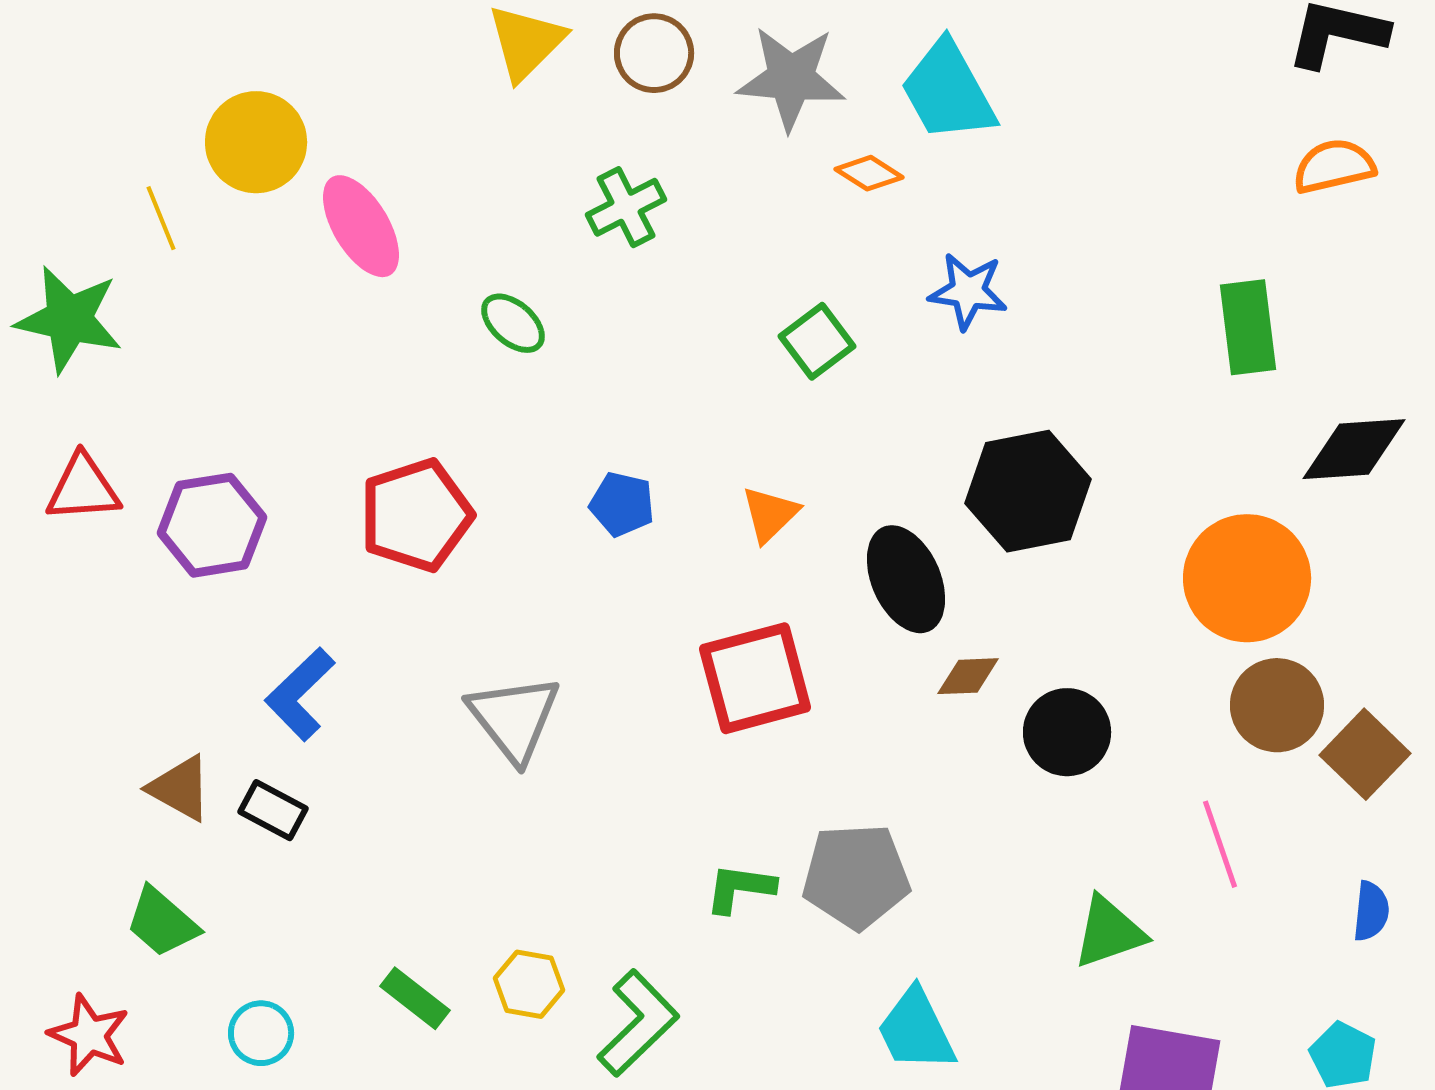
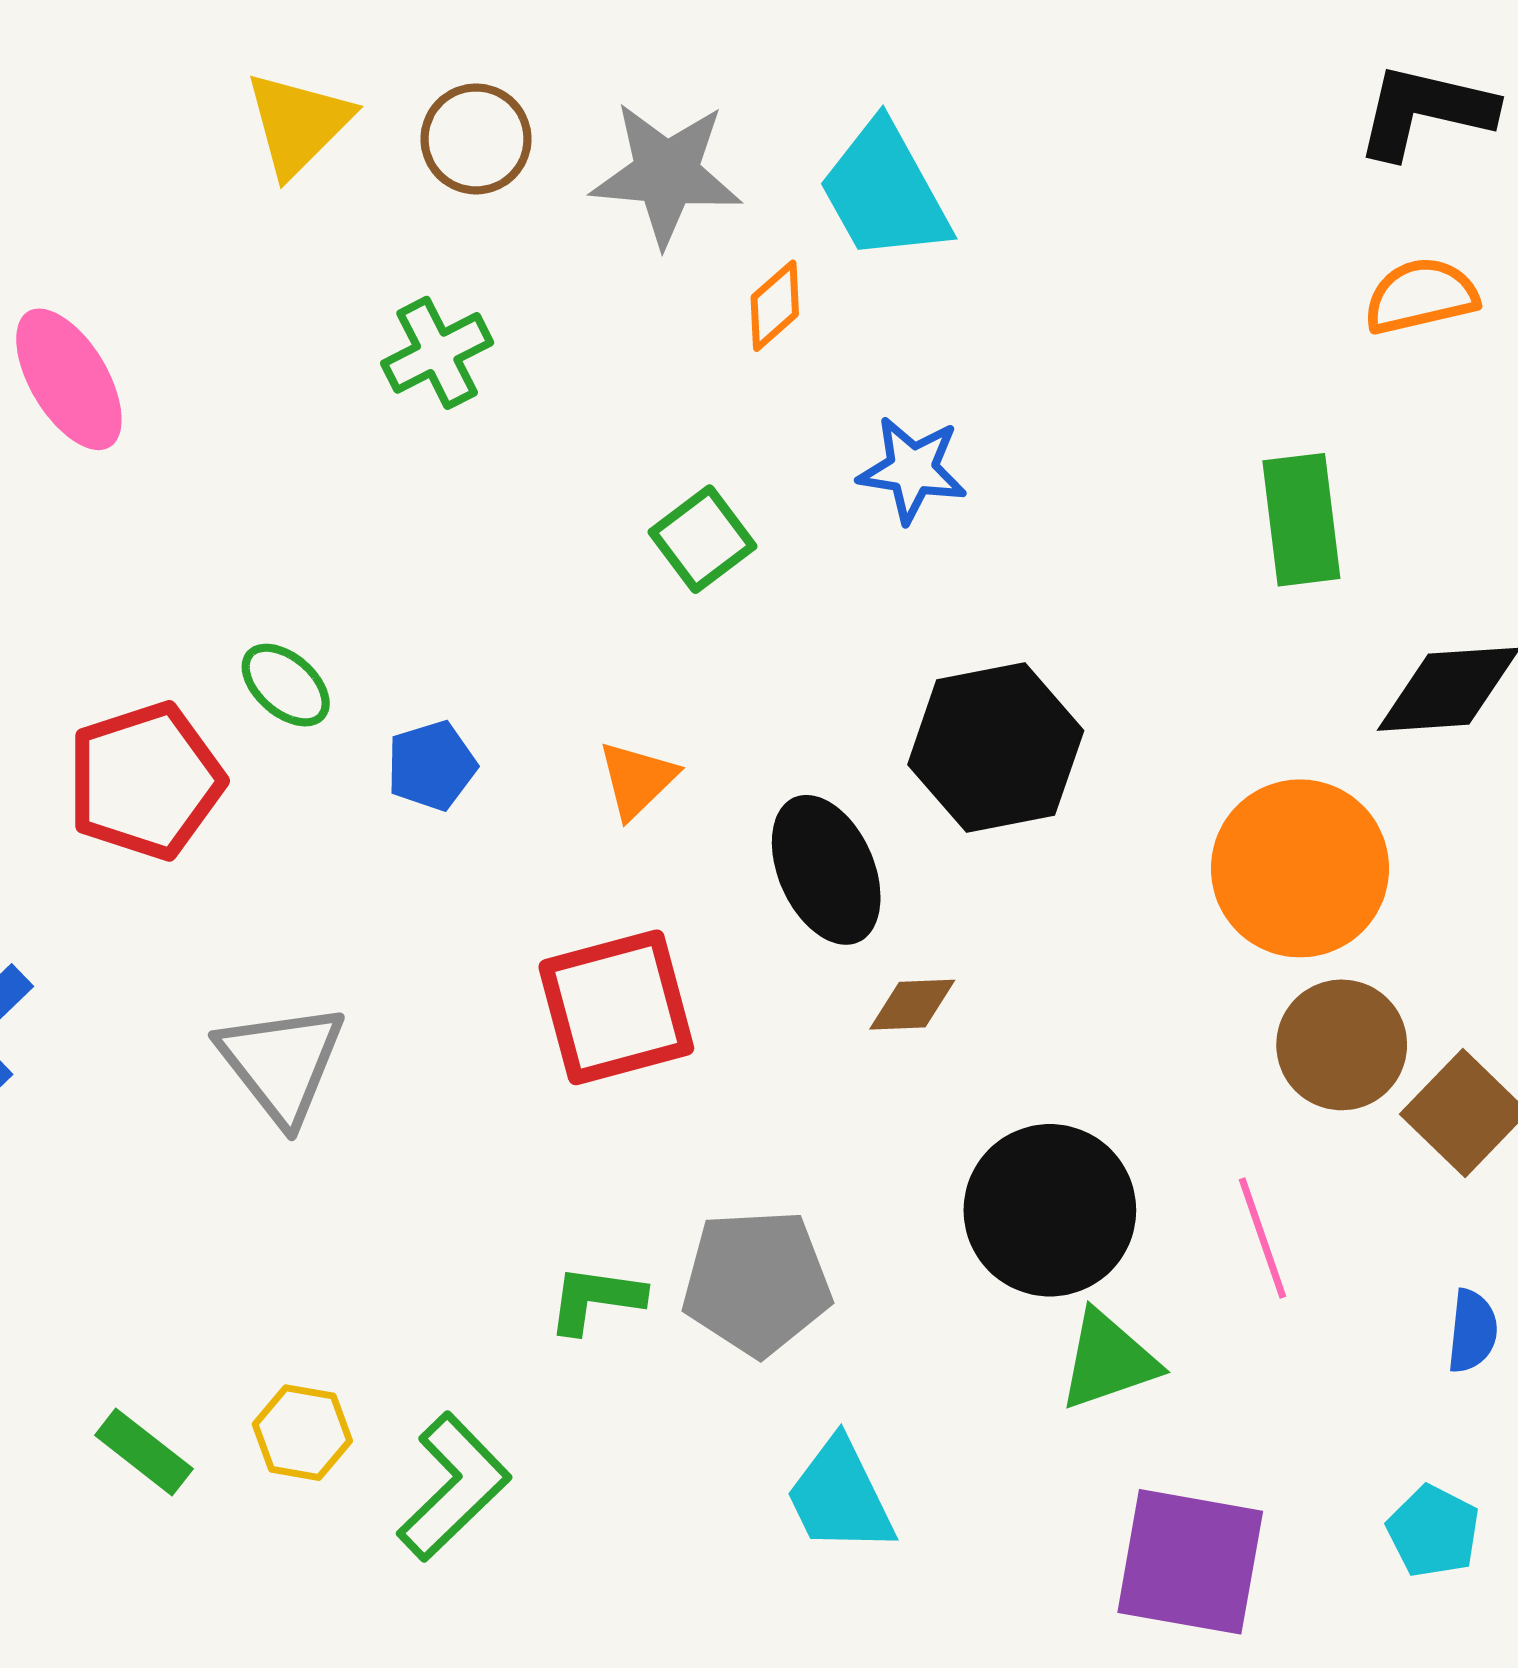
orange diamond: (869, 173) -> (775, 306), turned -74
green ellipse: (513, 323) -> (286, 685), moved
blue pentagon: (622, 504) -> (432, 766), turned -30
black circle: (1067, 732) -> (1050, 1210), moved, size x1.4

